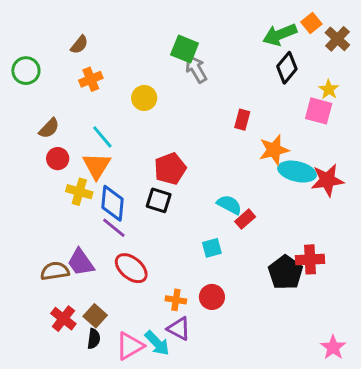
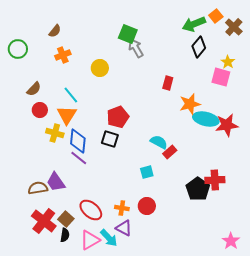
red ellipse: (131, 268) -> (91, 210), moved
red cross: (63, 319) -> (44, 221), size x1.4

